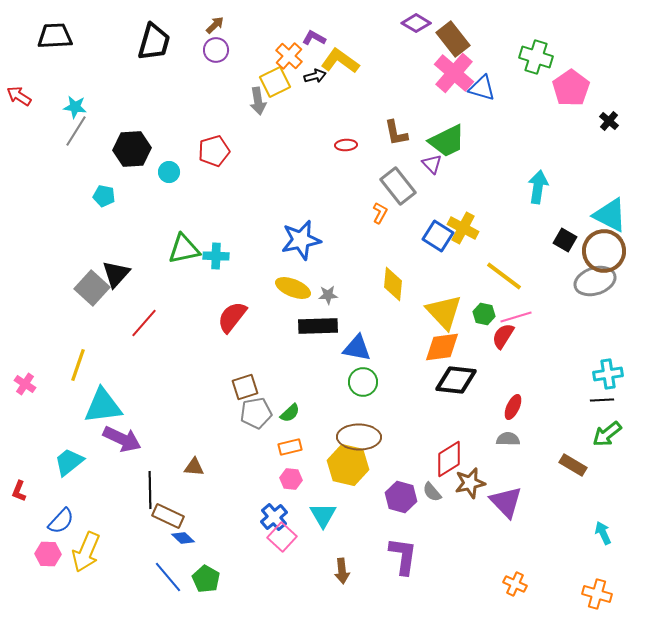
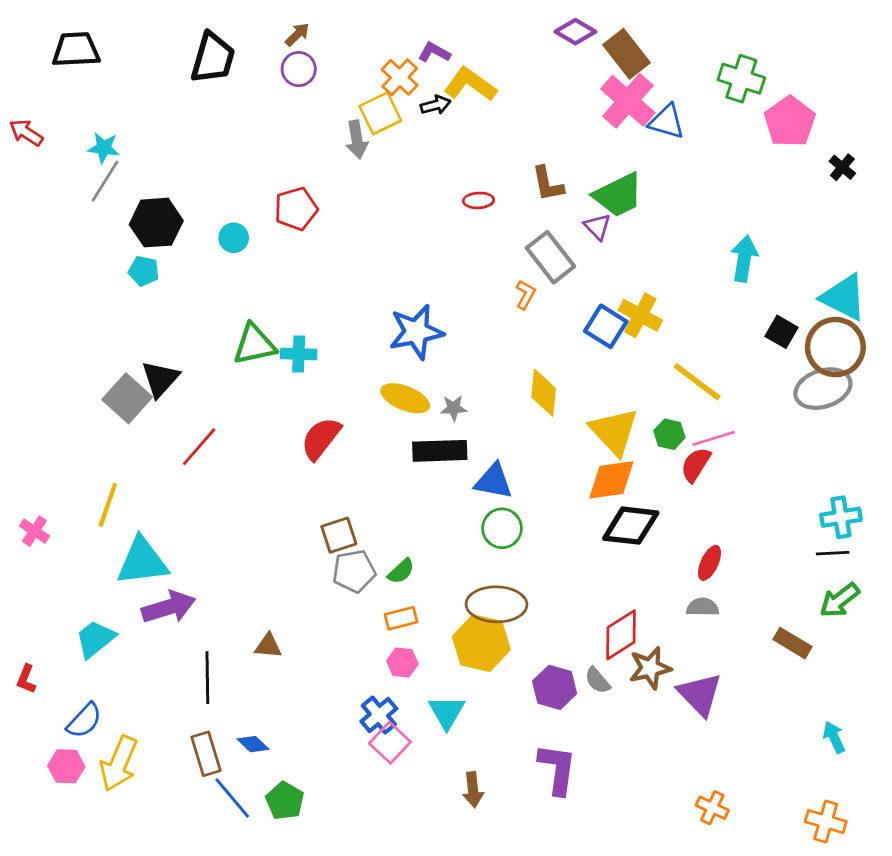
black hexagon: (132, 149) -> (156, 223), moved
purple arrow: (122, 439) -> (169, 607), turned -42
brown rectangle: (168, 516) -> (206, 754), moved, turned 48

